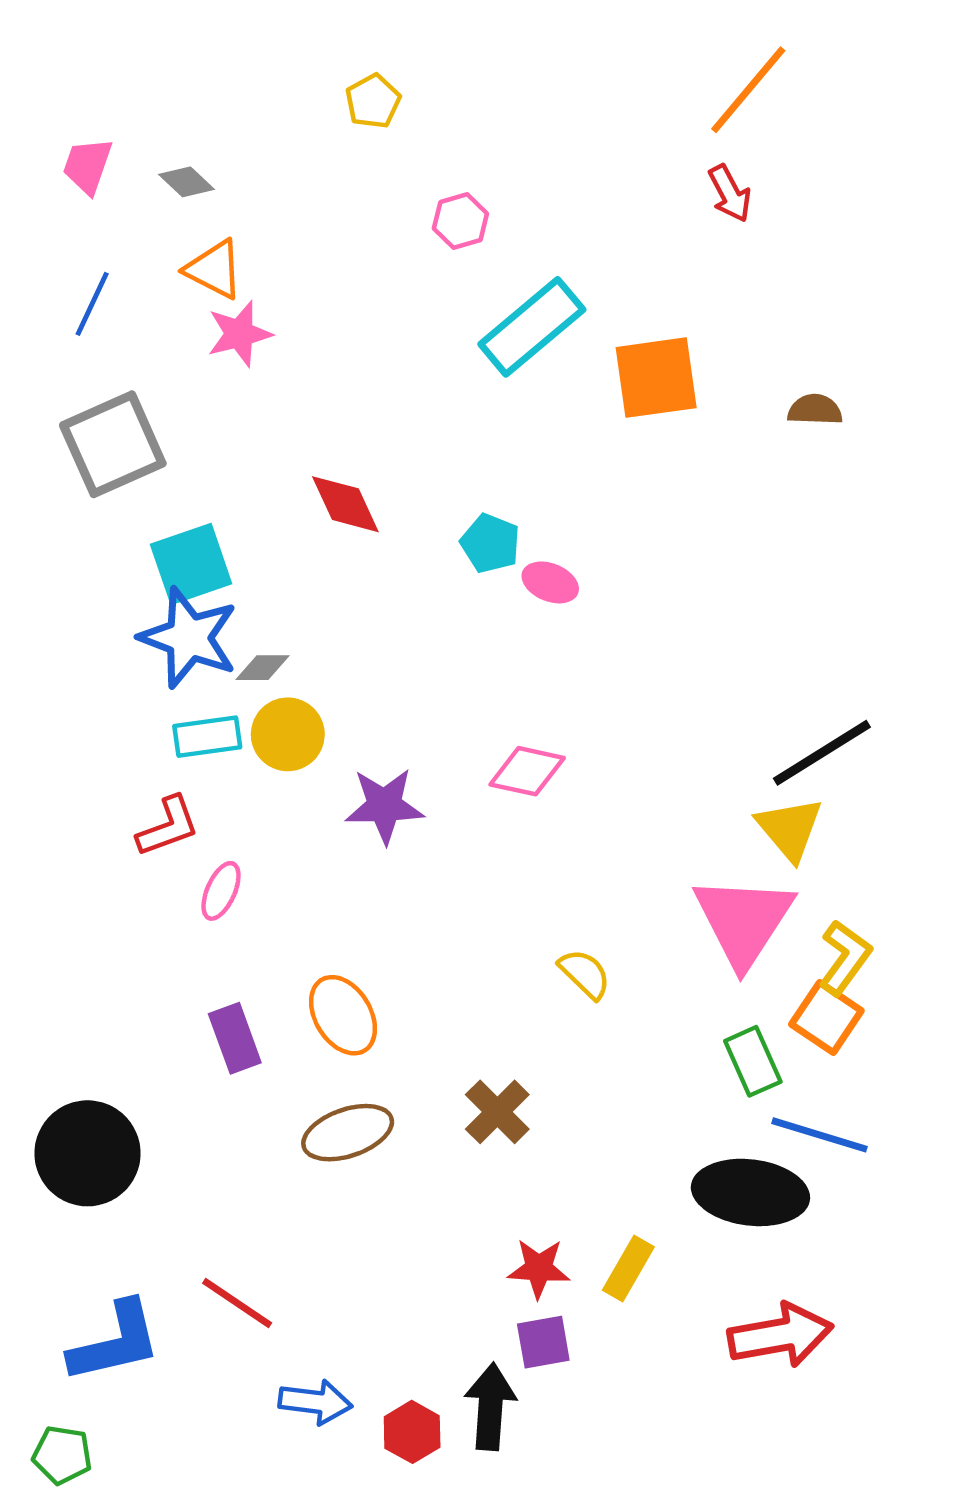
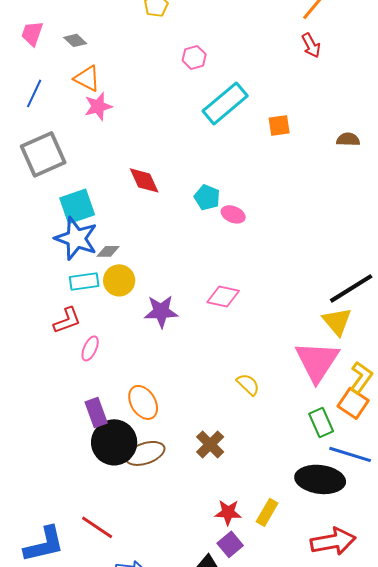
orange square: (656, 378) -> (279, 125), size x0.6
black circle: (87, 1153) -> (114, 442), moved
purple square: (543, 1342) -> (230, 544), turned -30

